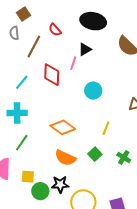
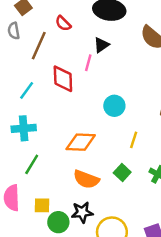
cyan circle: (93, 91) -> (114, 106), moved
orange diamond: (63, 127) -> (81, 142), turned -30

